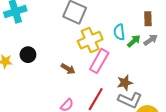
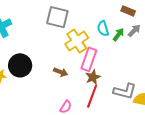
brown rectangle: (148, 19) -> (128, 11), turned -56
black circle: (28, 55) -> (20, 65), size x1.5
brown star: (125, 83) -> (93, 77), moved

